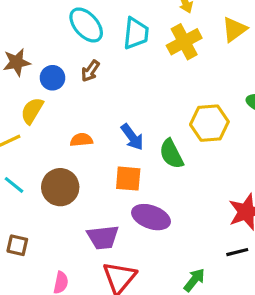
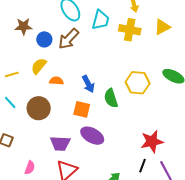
yellow cross: (184, 42) -> (130, 30), turned 30
brown arrow: (90, 71) -> (69, 39), size x1.6
yellow semicircle: (32, 111) -> (39, 66), moved
black line: (237, 252) -> (143, 166), turned -64

